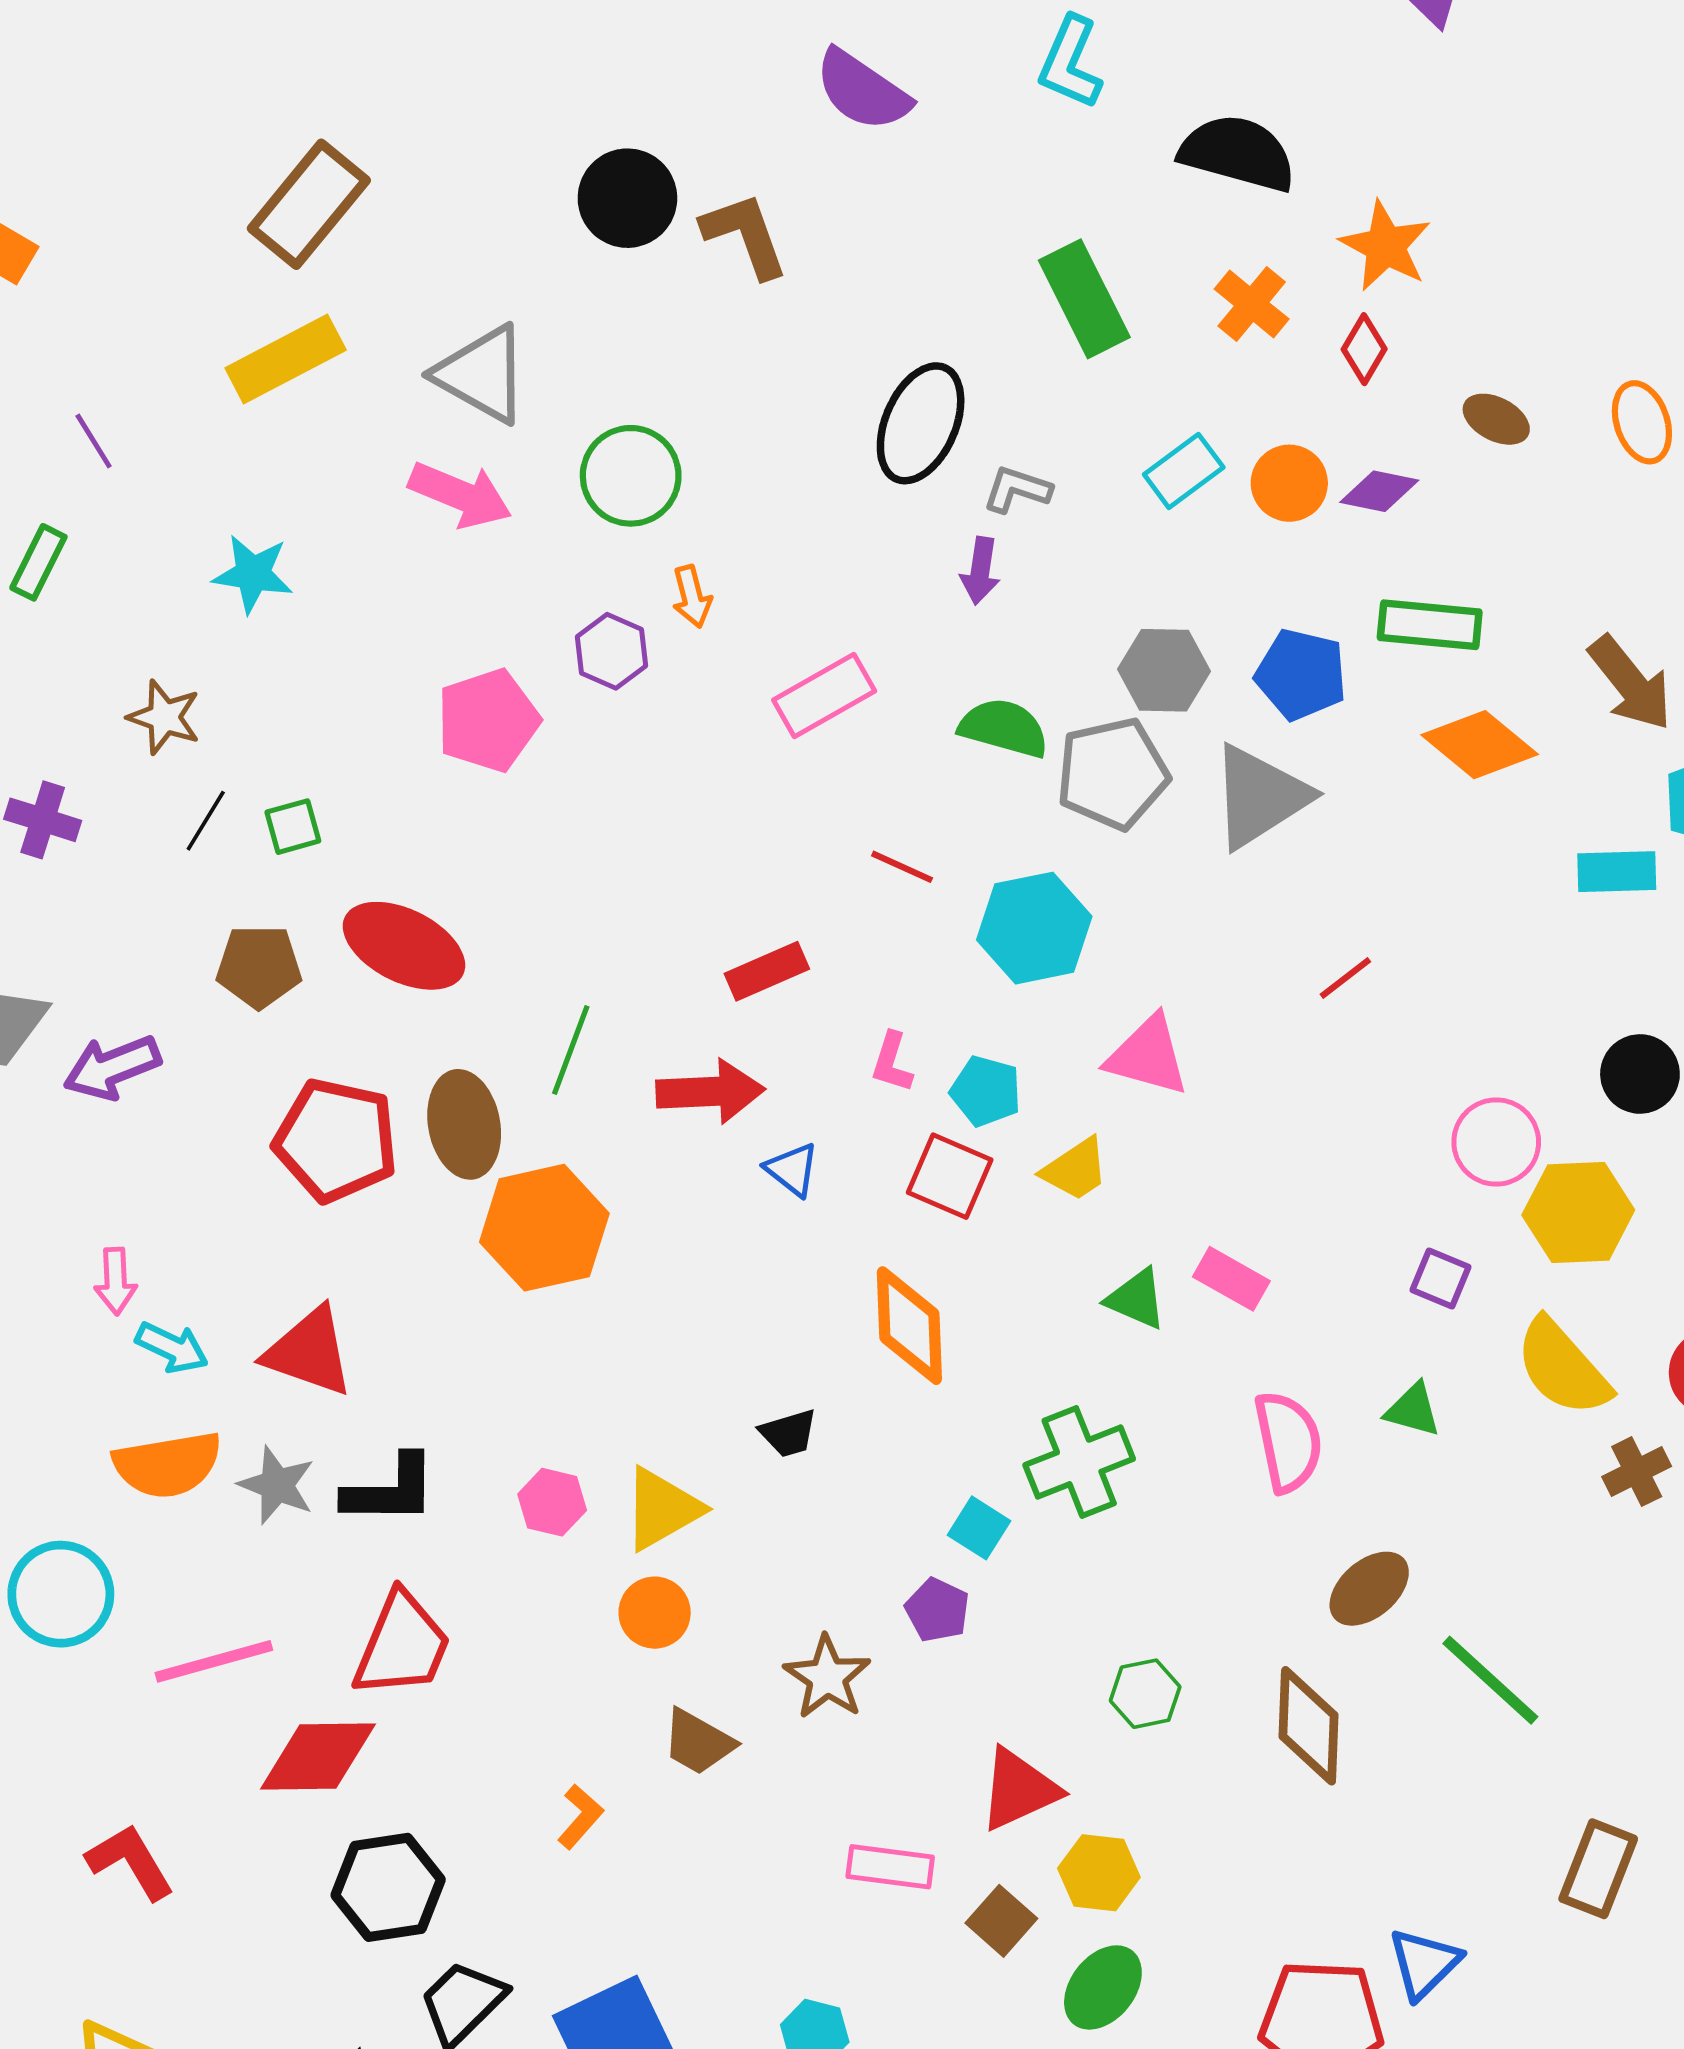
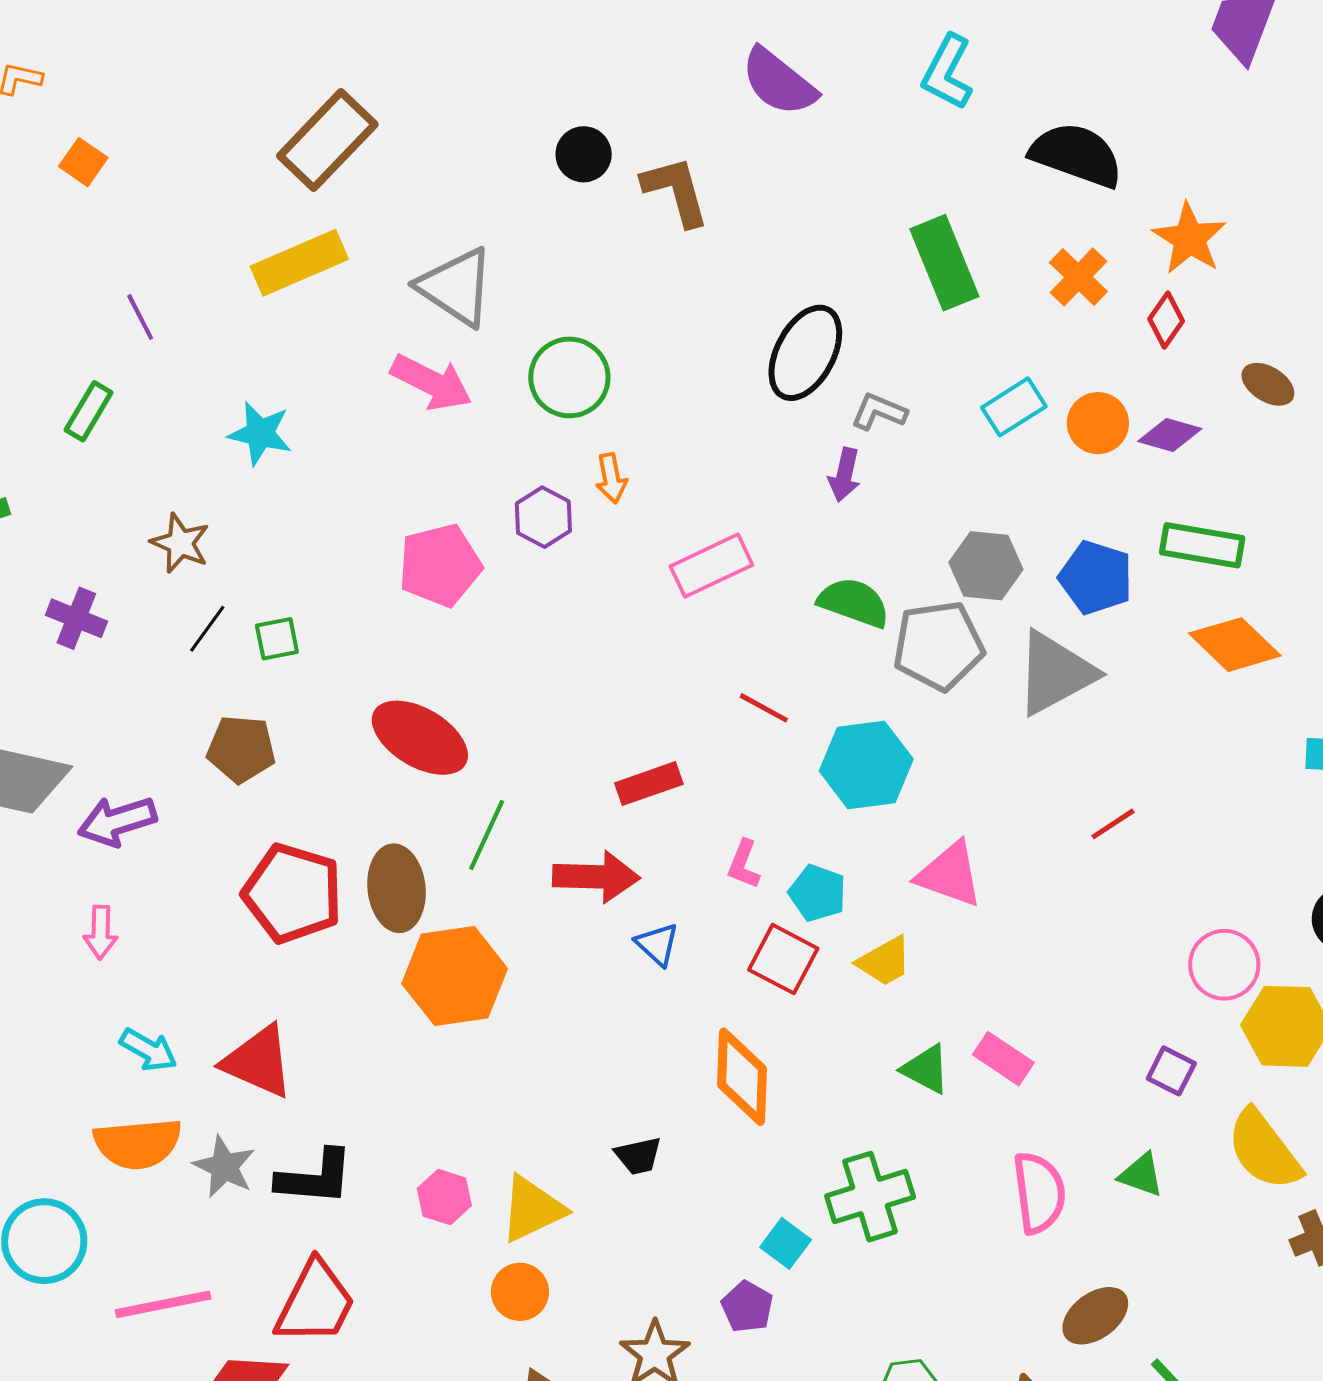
black circle: (627, 198) -> (584, 154), size x0.7
red ellipse: (404, 946) -> (420, 738), moved
pink arrow: (116, 1281) -> (101, 932), moved

